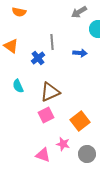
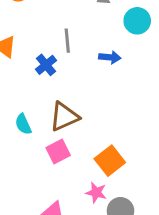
cyan semicircle: (18, 86) -> (23, 124), moved
pink star: (63, 144) -> (96, 193), moved

